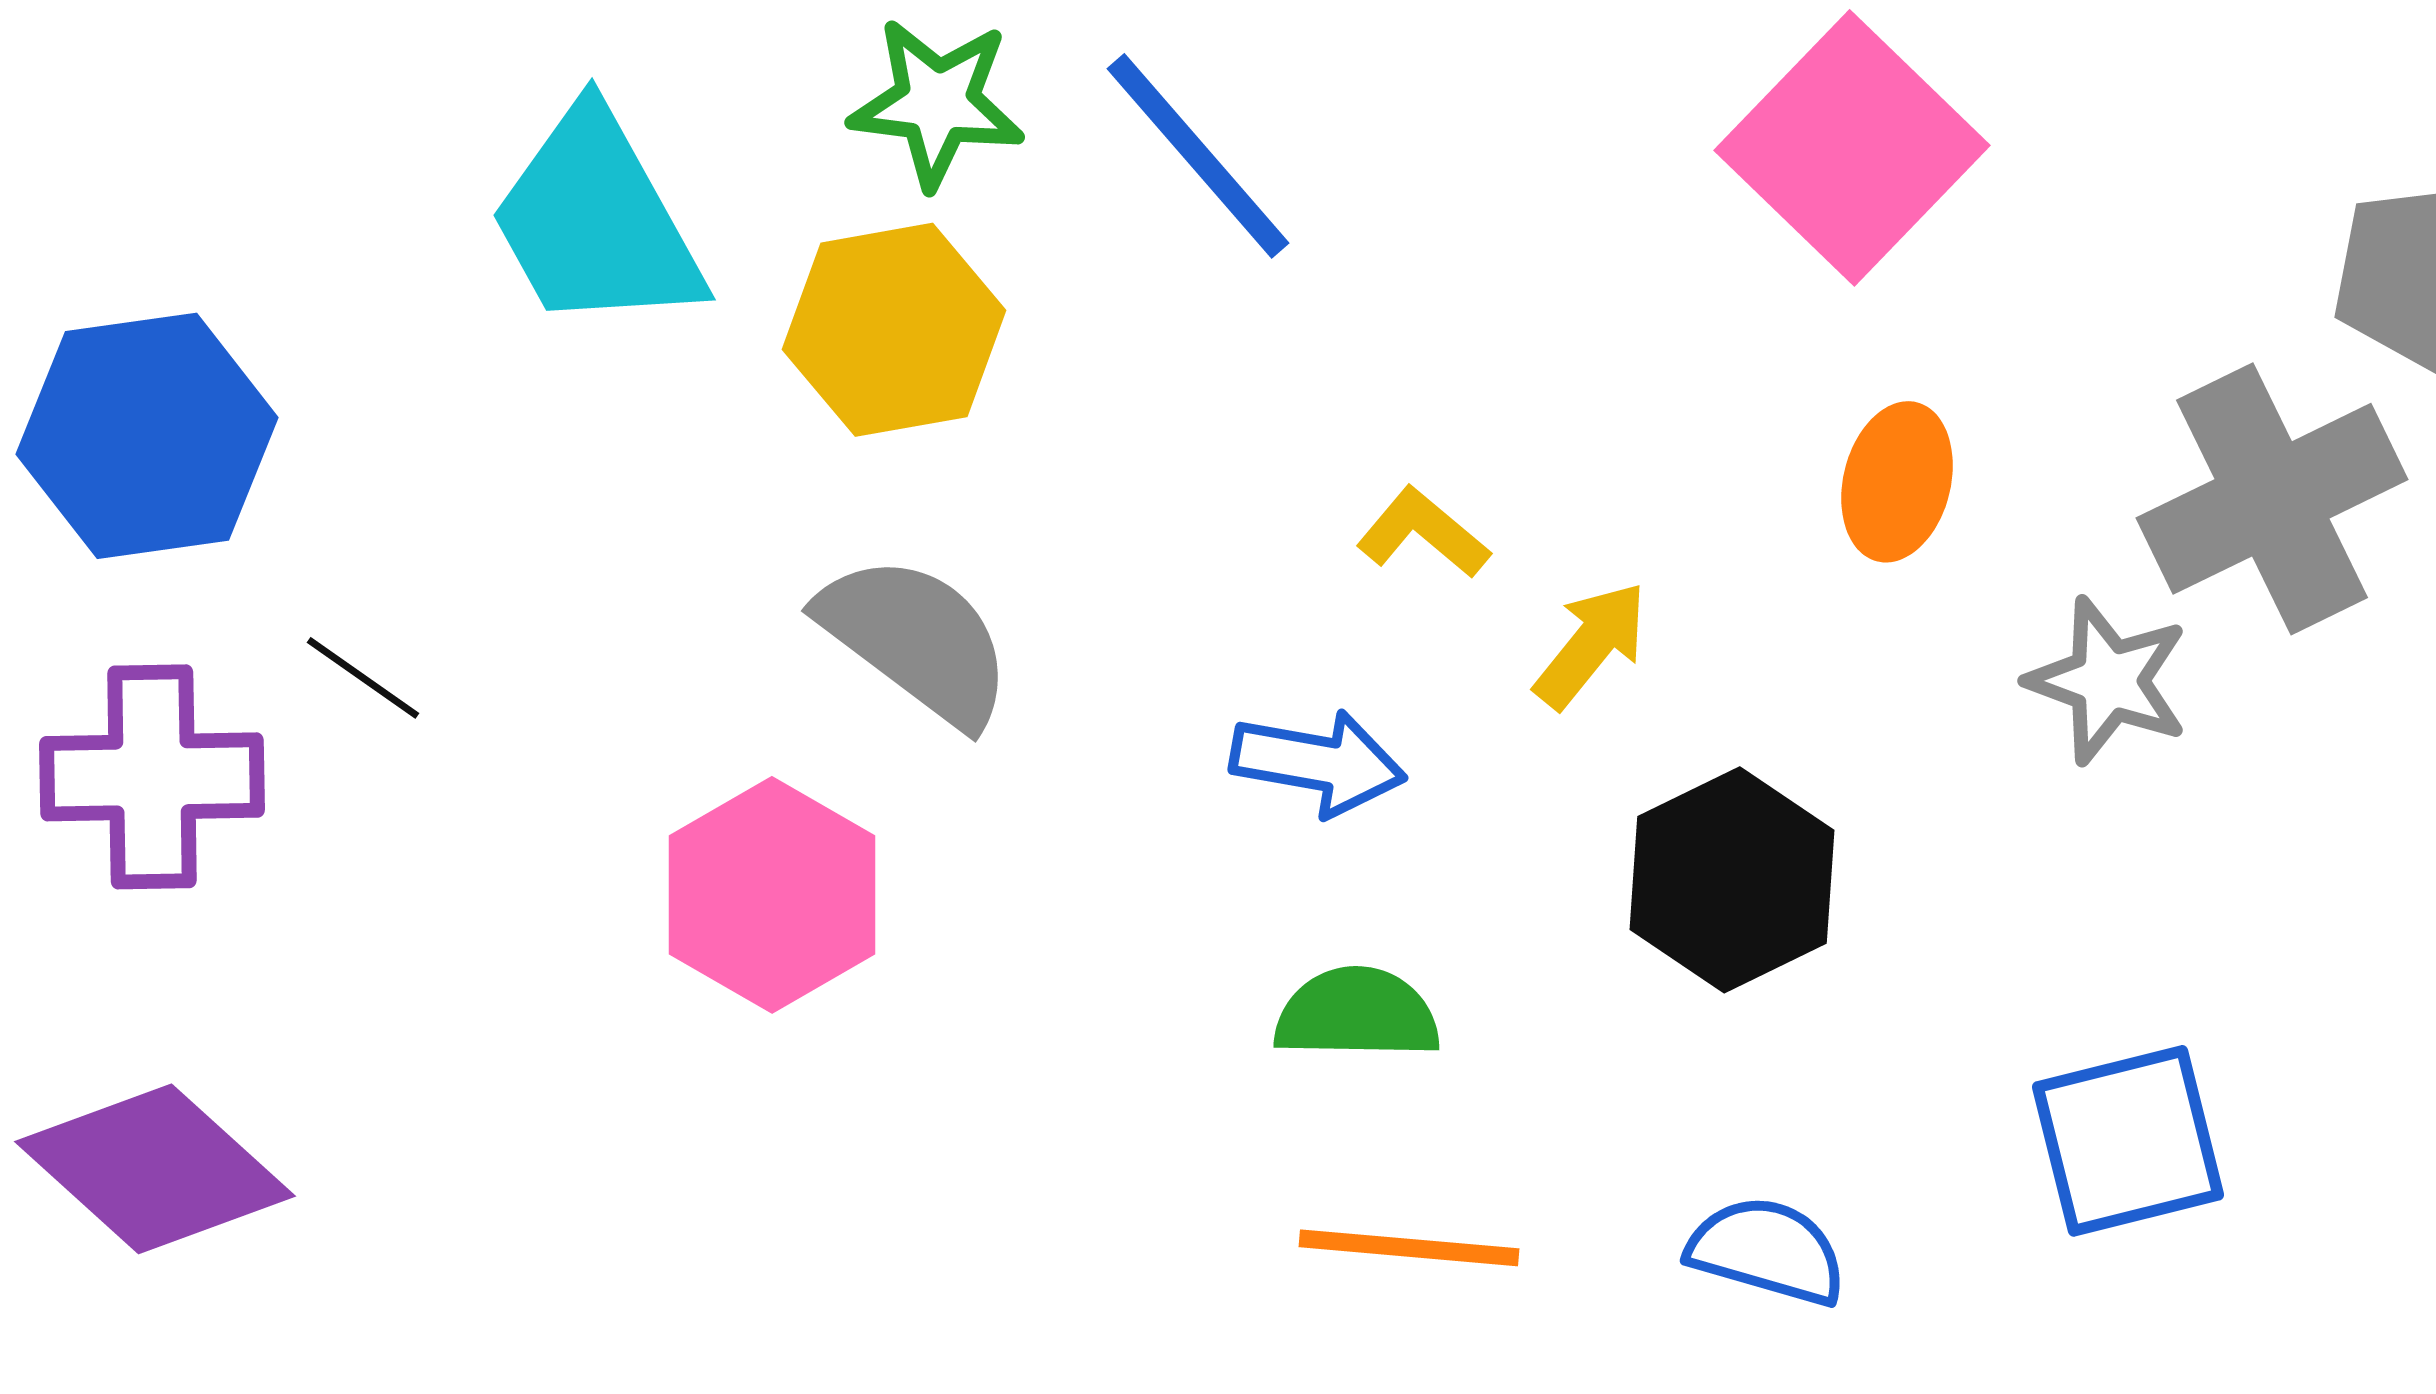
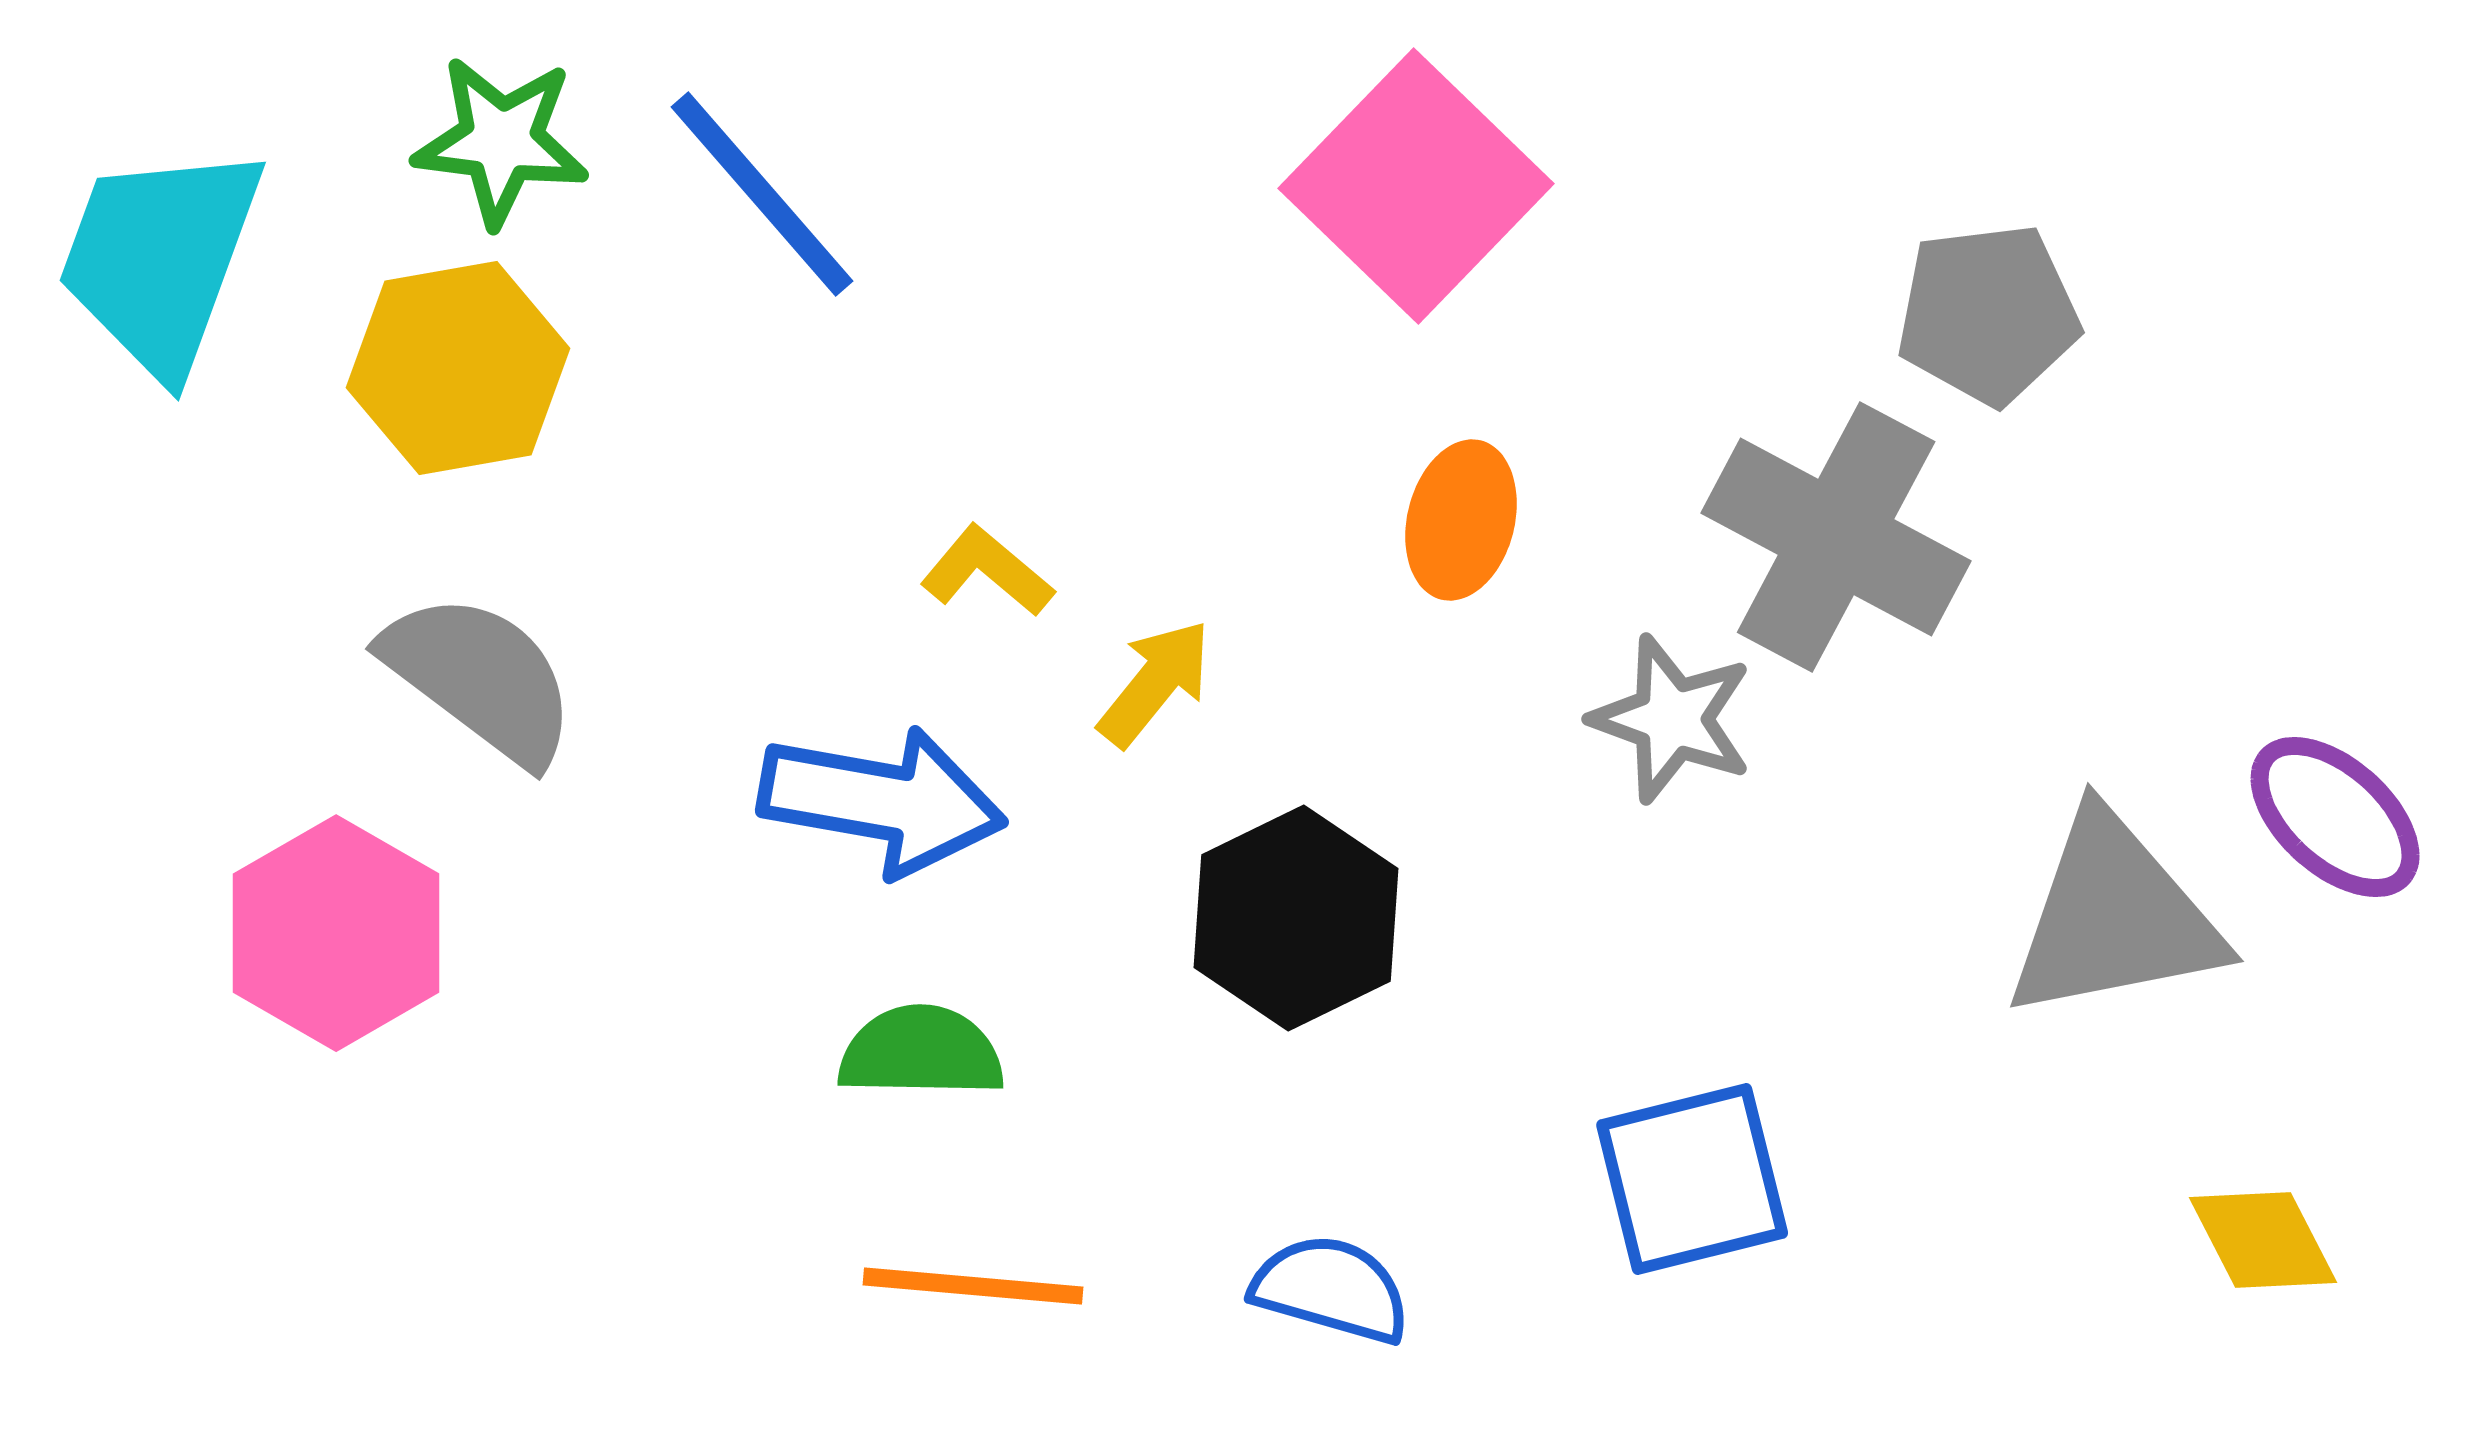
cyan trapezoid: (596, 221) -> (160, 259), turned 49
gray cross: (2272, 499) -> (1836, 537), turned -36
blue arrow: (1318, 763) -> (882, 801), size x1.4

